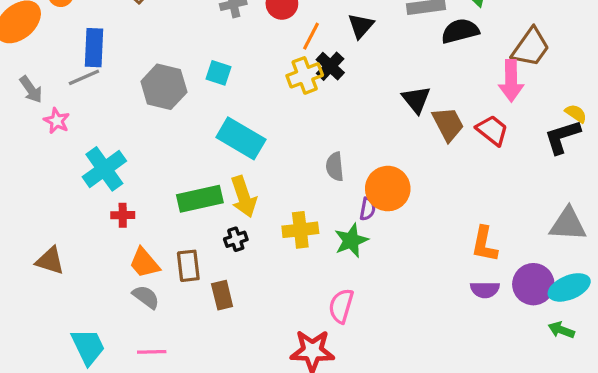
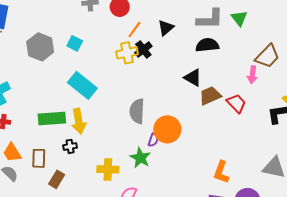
black semicircle: (460, 31) -> (207, 45), moved
pink arrow: (511, 81) -> (252, 75), size x0.7
black triangle: (416, 100) -> (193, 78), turned -30
brown trapezoid: (448, 124) -> (210, 96), turned -95
gray semicircle: (335, 167) -> (137, 111), size x1.4
yellow cross: (300, 230) -> (108, 169), moved
green star: (351, 241) -> (140, 158), turned -30
brown rectangle: (222, 295) -> (57, 179), turned 36

